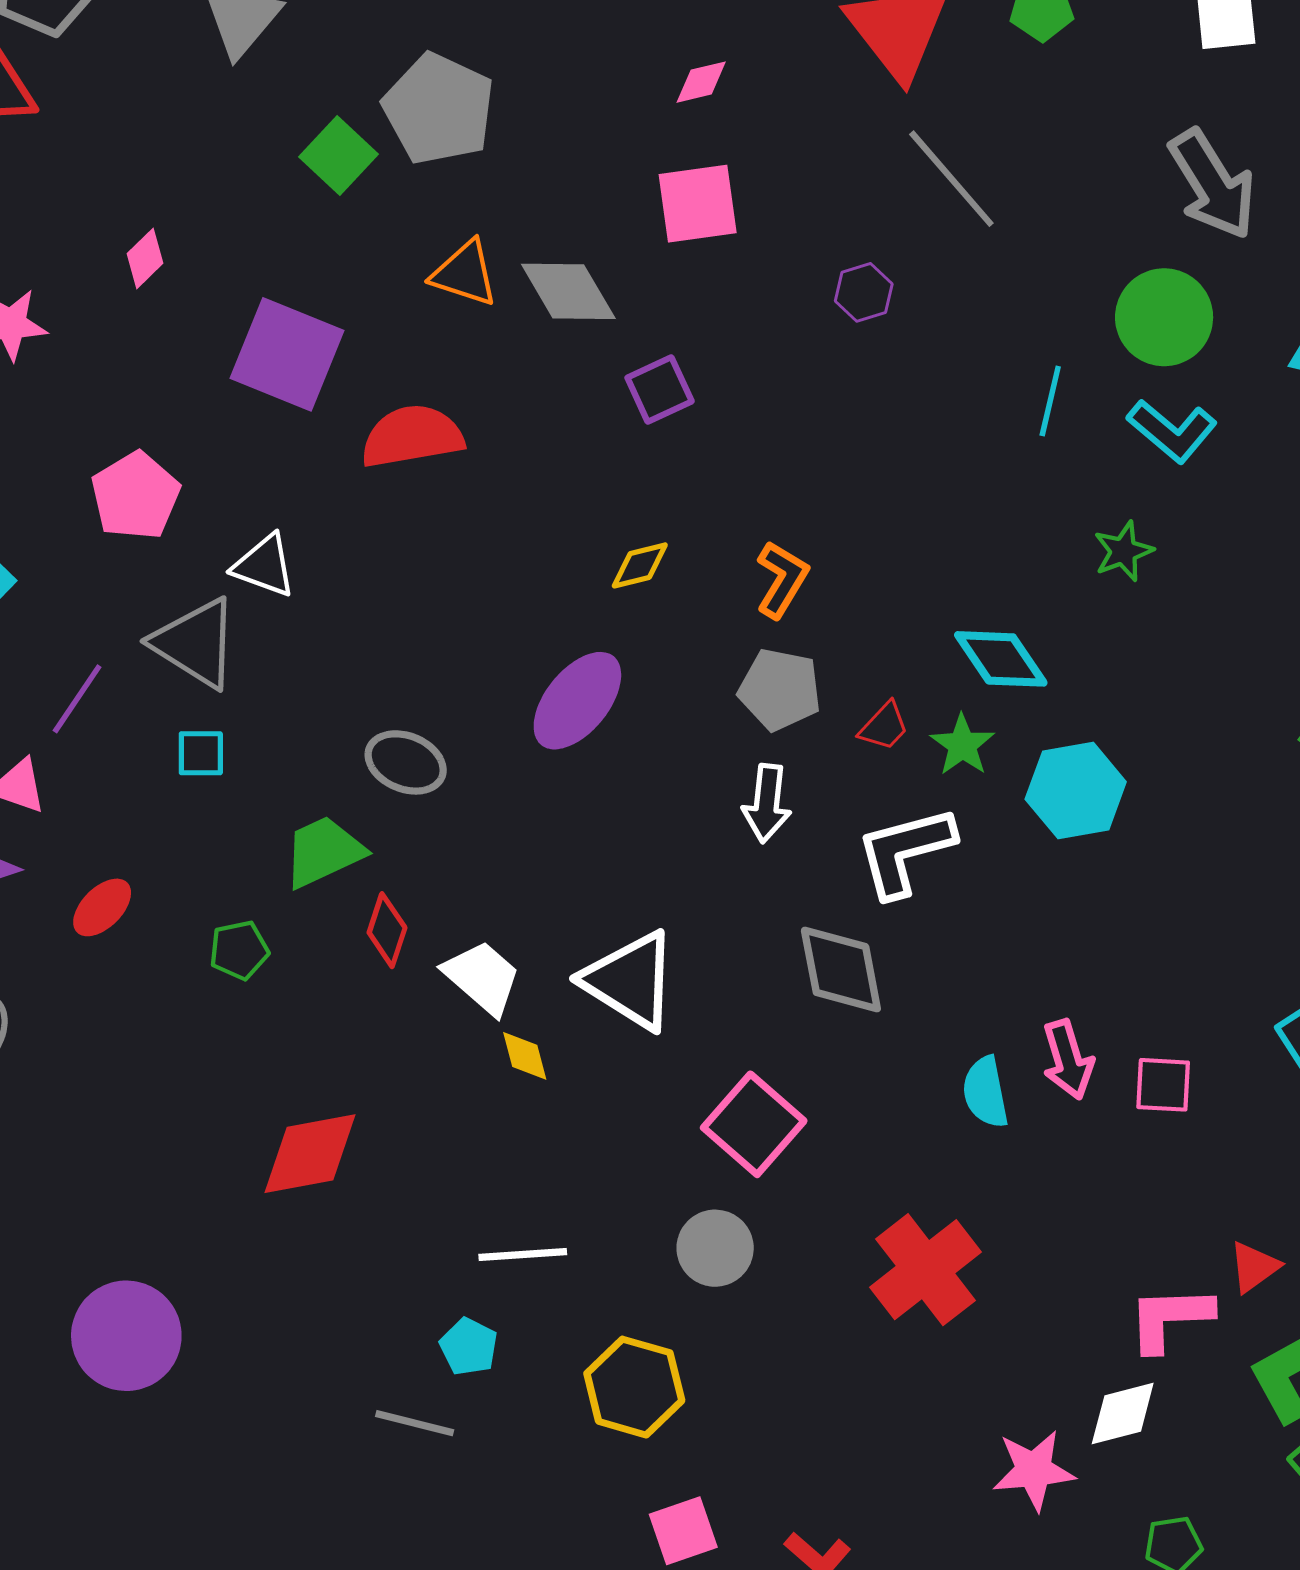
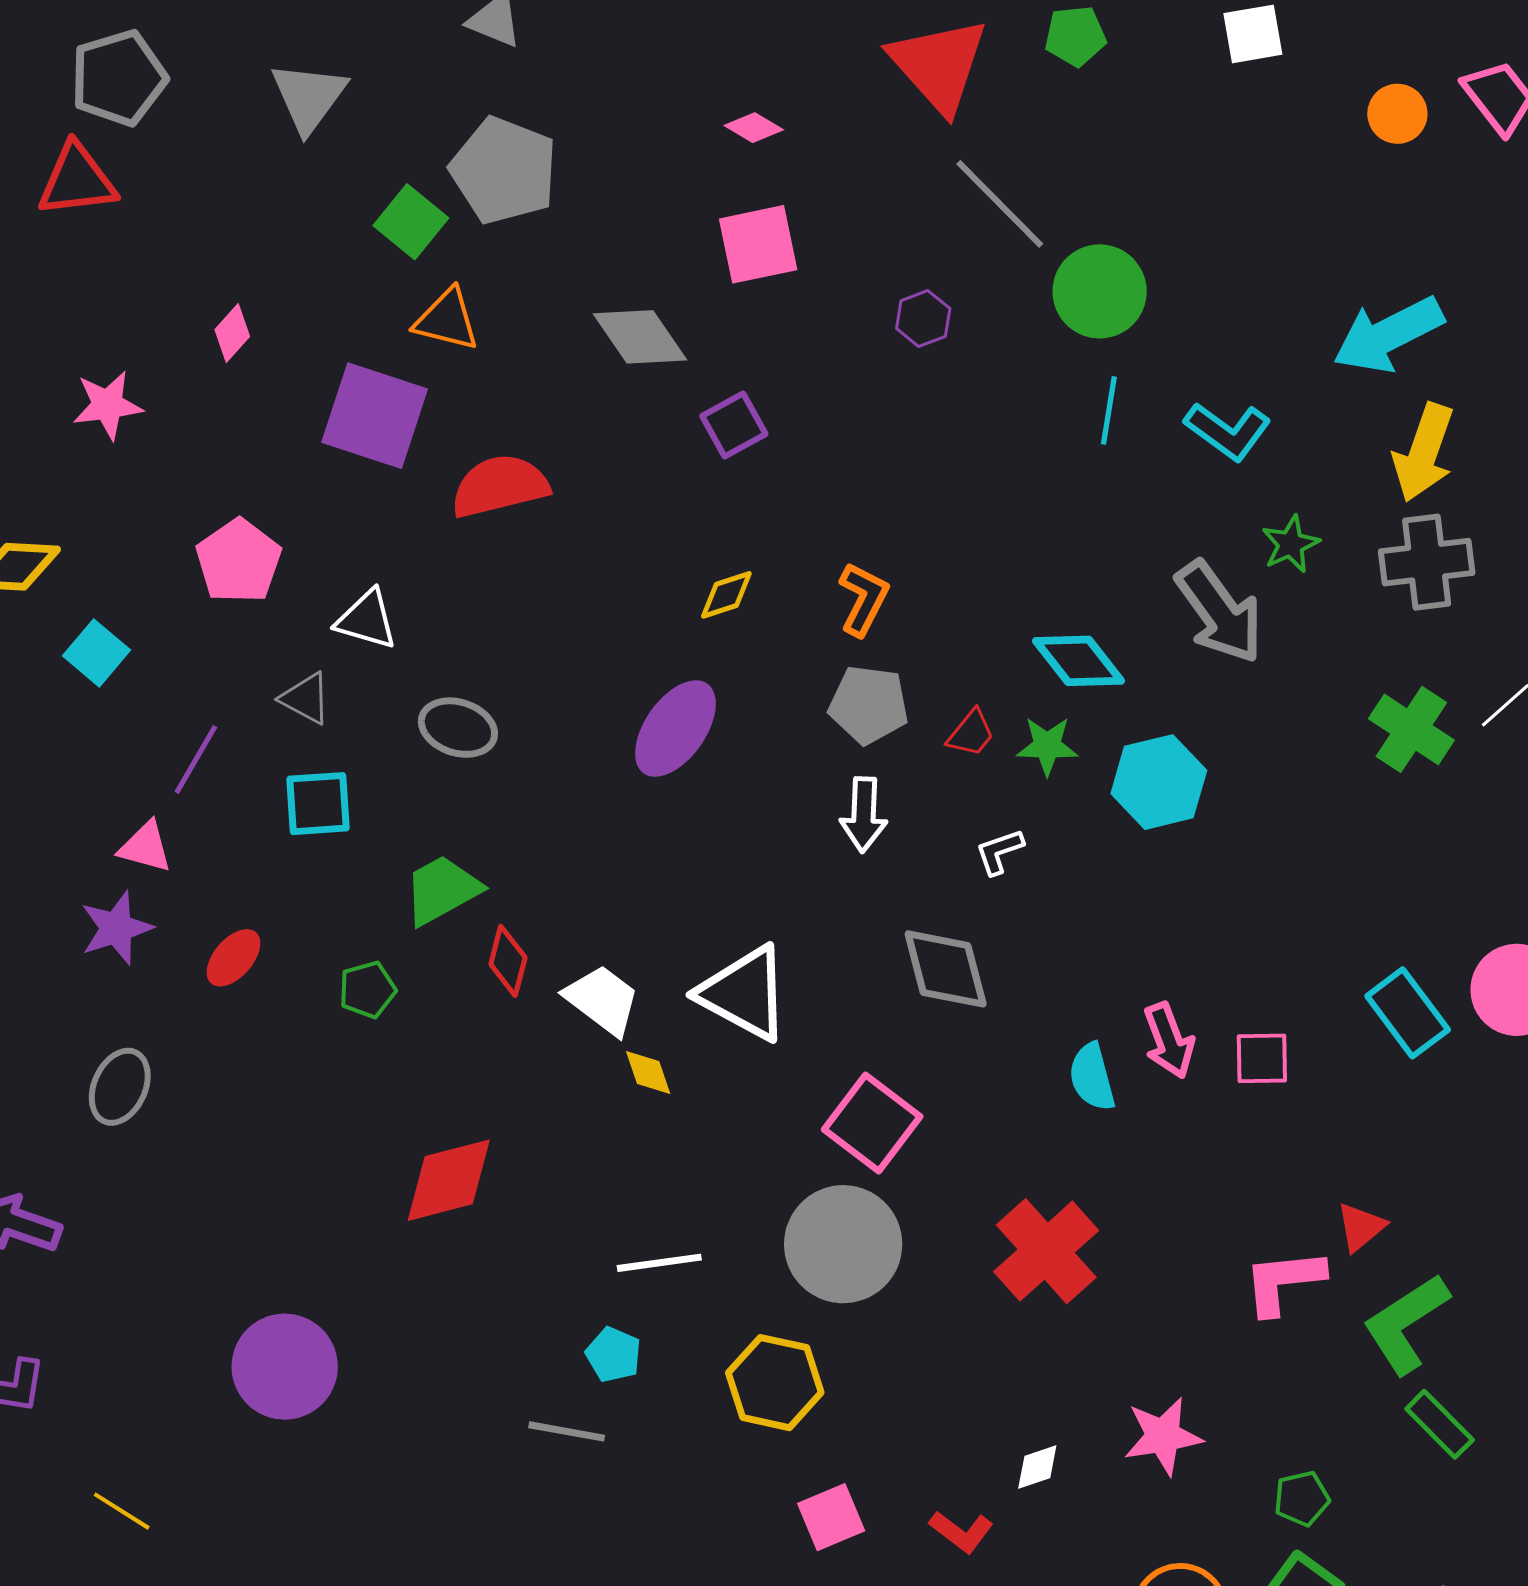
pink diamond: (701, 82) -> (754, 128), turned 48
gray arrow: (1212, 184) -> (1219, 612), moved
orange triangle: (465, 273) -> (447, 320), moved
green circle: (1164, 317) -> (1100, 291), moved
green star: (1123, 551) -> (1291, 544), moved
gray triangle: (195, 643) -> (306, 698), size x0.6
green star: (962, 745) -> (1047, 746), turned -30
cyan square: (201, 753) -> (318, 804), size x1.4
gray ellipse: (406, 762) -> (458, 728), moved
white L-shape: (905, 851) -> (999, 852), size x0.5
gray circle: (715, 1248) -> (843, 1244), size x1.6
white diamond: (1123, 1413) -> (1037, 1467), moved, size x0.7

